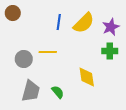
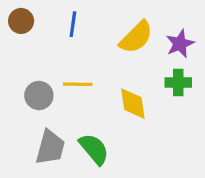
blue line: (59, 22) -> (73, 24), moved
yellow diamond: (87, 77) -> (133, 104), moved
green semicircle: (58, 92) -> (94, 149), size x1.5

